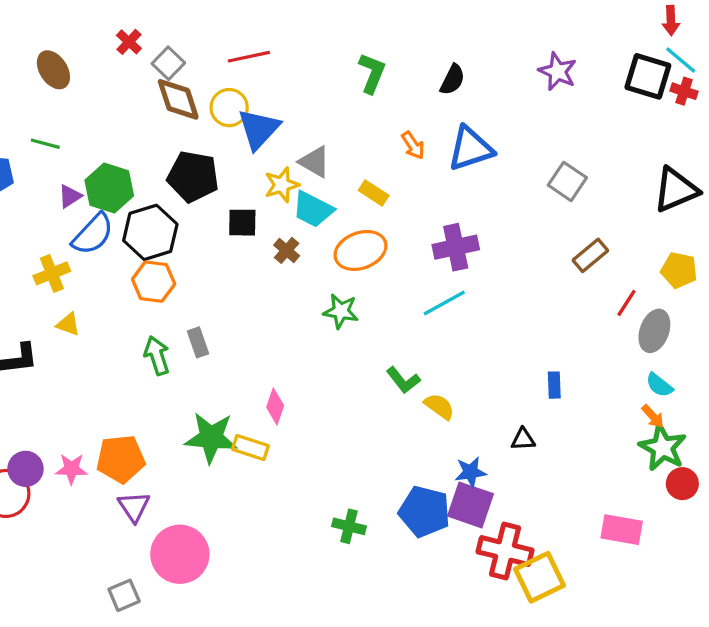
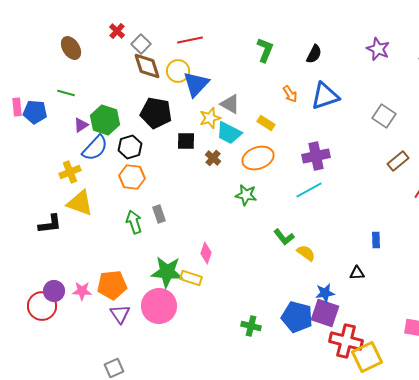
black hexagon: (150, 232) -> (130, 147), size x0.7
yellow triangle: (68, 324) -> (80, 203), size x1.8
pink circle: (180, 554) -> (159, 306), moved

